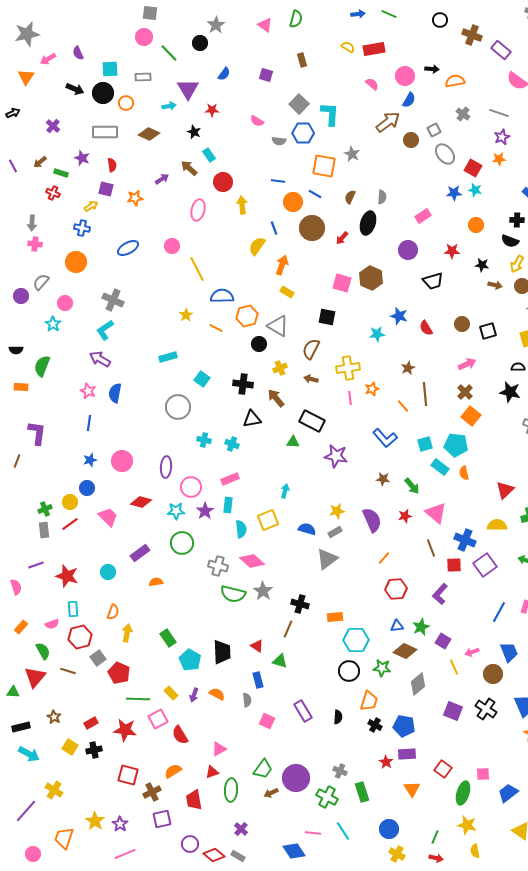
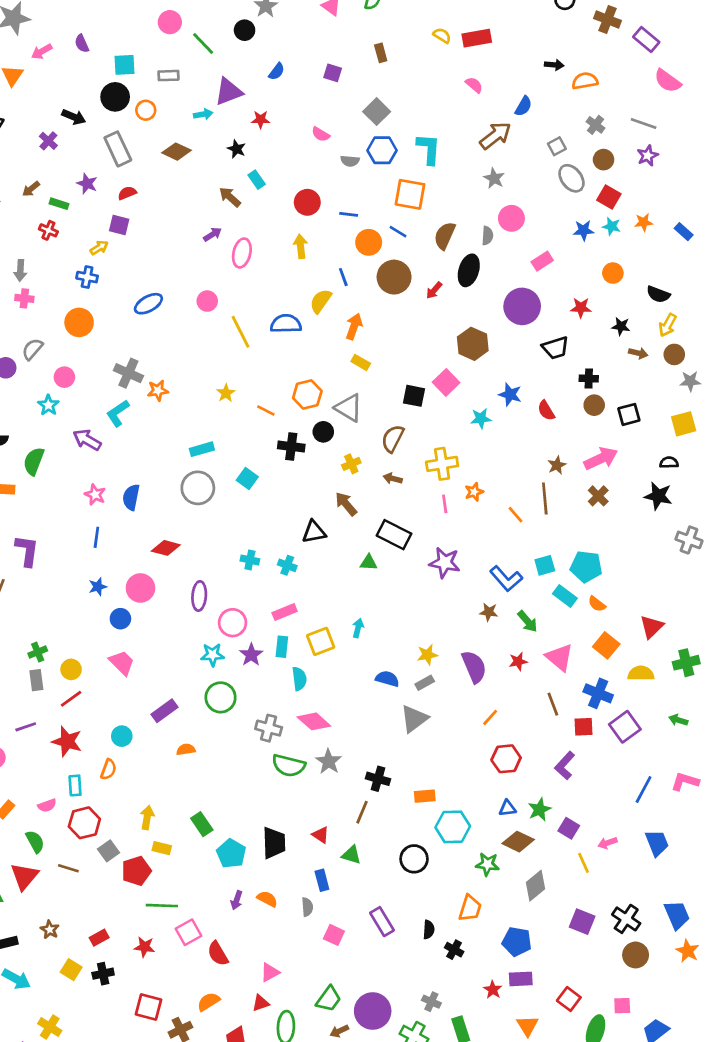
pink circle: (405, 76) -> (511, 218), moved
black arrow: (75, 89) -> (74, 117), moved
purple triangle: (188, 89) -> (229, 92), turned 40
cyan L-shape: (330, 114) -> (429, 149), moved
gray rectangle: (105, 132) -> (118, 149), turned 65
brown circle: (411, 140) -> (604, 160), moved
gray star: (352, 154) -> (494, 178), moved
orange star: (499, 159) -> (644, 222), moved
red semicircle: (112, 165) -> (127, 193), turned -104
purple arrow: (162, 179) -> (213, 234), moved
red circle: (223, 182) -> (307, 202), moved
brown semicircle: (350, 197) -> (445, 236), size x1.5
orange star: (135, 198) -> (158, 390), moved
black cross: (517, 220) -> (589, 378), moved
purple circle: (408, 250) -> (522, 306), size x1.4
pink square: (342, 283) -> (446, 382), moved, turned 30
blue semicircle: (222, 296) -> (286, 324), moved
purple arrow: (100, 359) -> (87, 440), moved
pink arrow: (467, 364) -> (601, 459), size x1.4
brown star: (408, 368) -> (557, 465), moved
black cross: (243, 384) -> (291, 447), moved
gray circle: (178, 407) -> (198, 488), moved
orange square: (471, 416) -> (606, 645), moved
blue L-shape: (385, 438) -> (506, 579), moved
purple star: (336, 456) -> (445, 563), moved
orange semicircle: (464, 473) -> (597, 604), turned -40
blue circle: (87, 488) -> (120, 619), moved
yellow circle: (70, 502) -> (71, 669), moved
red diamond: (141, 502) -> (166, 548), moved
yellow square: (268, 520) -> (321, 641), moved
red line: (70, 524) -> (71, 699), moved
orange semicircle: (113, 612) -> (108, 769), moved
black circle: (349, 671) -> (414, 859), moved
red pentagon: (119, 673) -> (136, 871), turned 30
brown circle: (493, 674) -> (636, 955), moved
yellow rectangle: (171, 693) -> (162, 848), moved, turned -32
black cross: (375, 725) -> (454, 950), moved
red star: (125, 730) -> (144, 947), size x0.7

